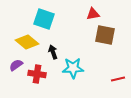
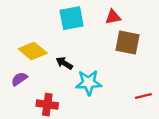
cyan square: (44, 19) -> (72, 18), moved, turned -30
black arrow: (53, 52) -> (64, 63), turned -40
red cross: (37, 74) -> (47, 105), moved

